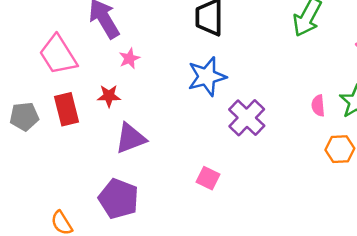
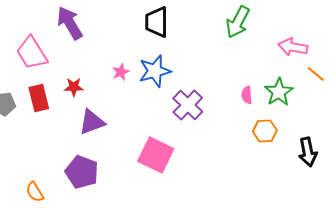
pink star: (129, 58) -> (121, 72), moved
pink square: (208, 178) -> (156, 155), size x1.8

